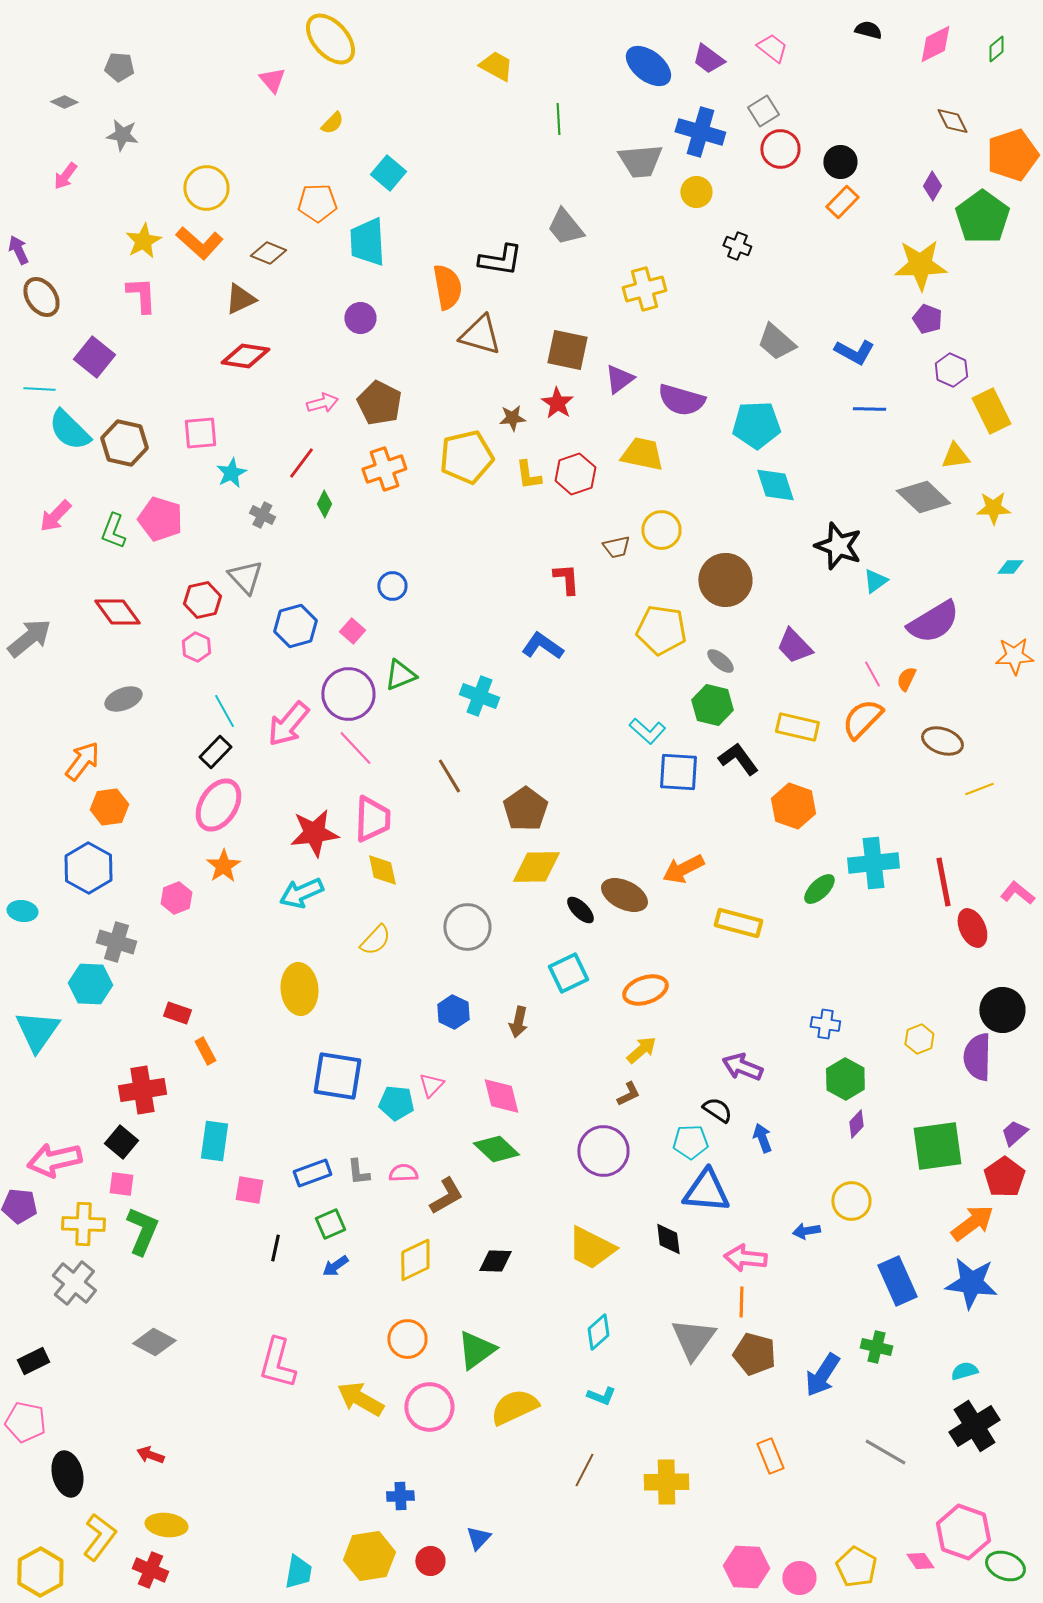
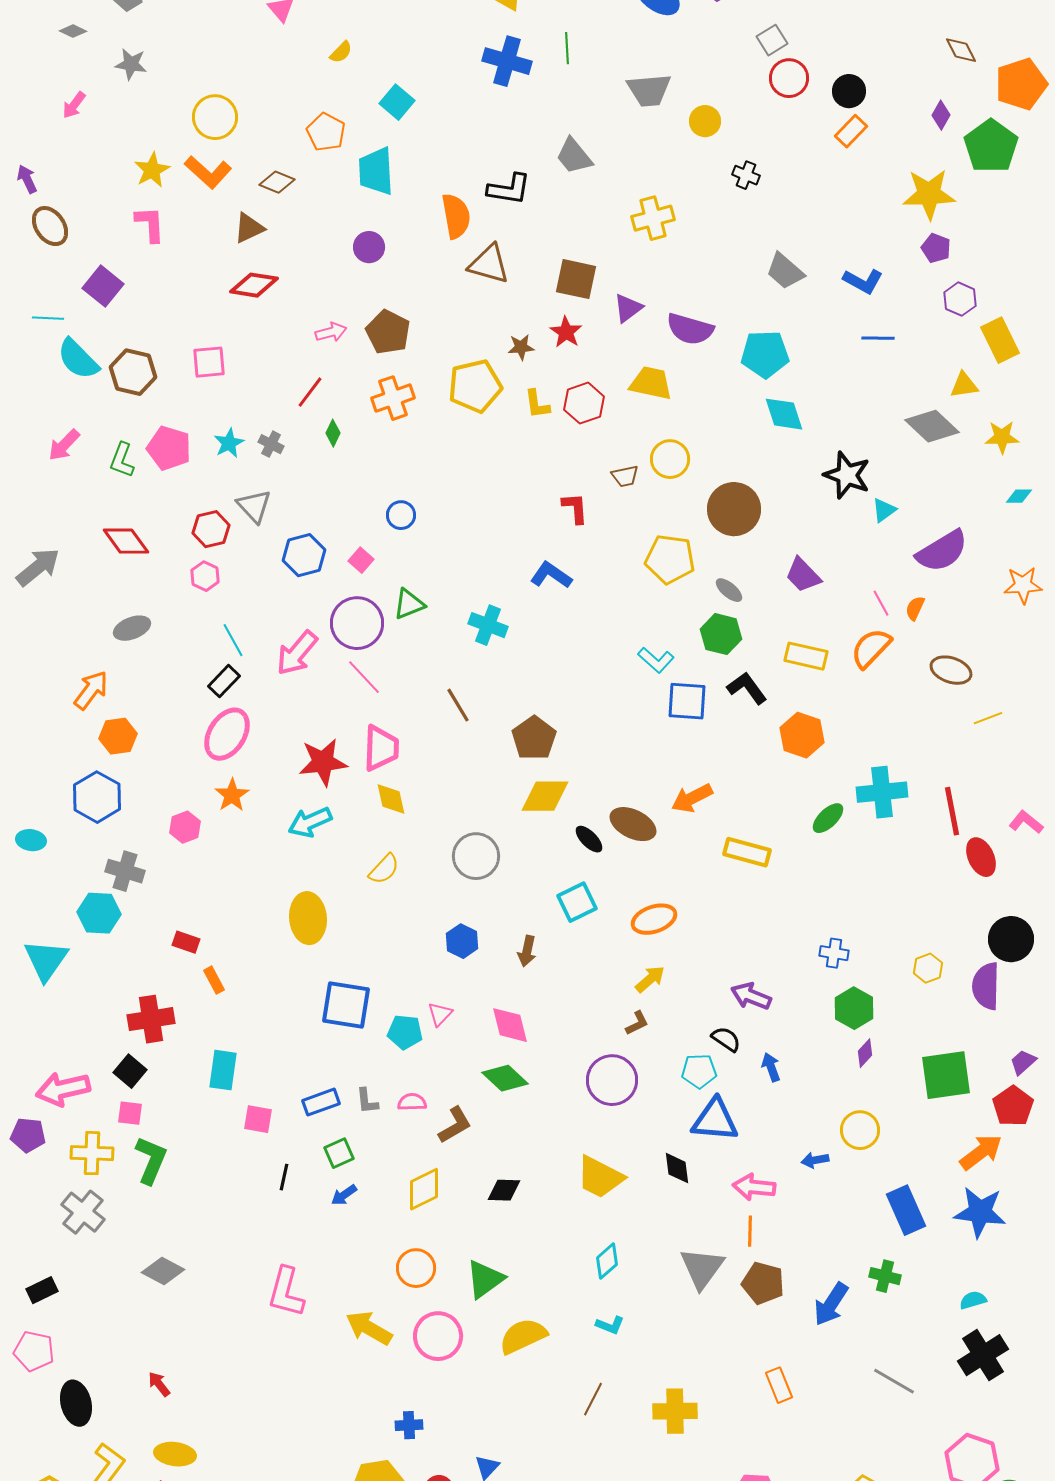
blue cross: (700, 132) -> (507, 61), moved
orange pentagon: (317, 203) -> (326, 132), turned 30
cyan star: (231, 473) -> (229, 443), moved
red arrow: (150, 1455) -> (159, 1384), turned 32

